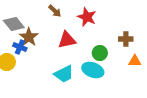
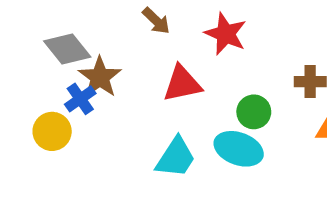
blue cross: (20, 47) -> (80, 99), turned 32
cyan trapezoid: (64, 74) -> (176, 157), turned -30

